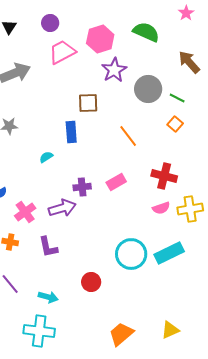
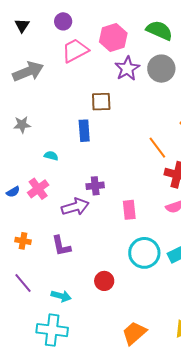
gray circle: (148, 89) -> (161, 69), moved
orange line: (128, 136) -> (157, 148), moved
cyan semicircle: (46, 157) -> (51, 156), moved, turned 48
pink rectangle: (116, 182) -> (129, 210), moved, turned -66
pink cross: (25, 212) -> (38, 189), moved

